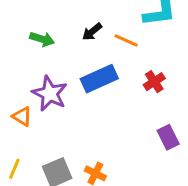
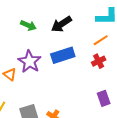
black arrow: (92, 32) -> (61, 24), size x1.5
orange line: (126, 41) -> (101, 40), moved, turned -63

